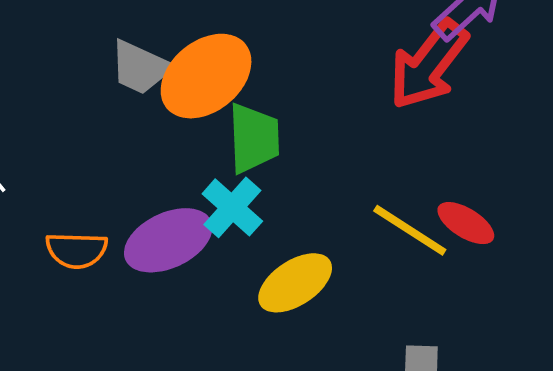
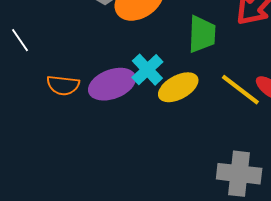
green trapezoid: (254, 138) -> (202, 34), moved
yellow ellipse: (295, 283) -> (178, 87), moved

